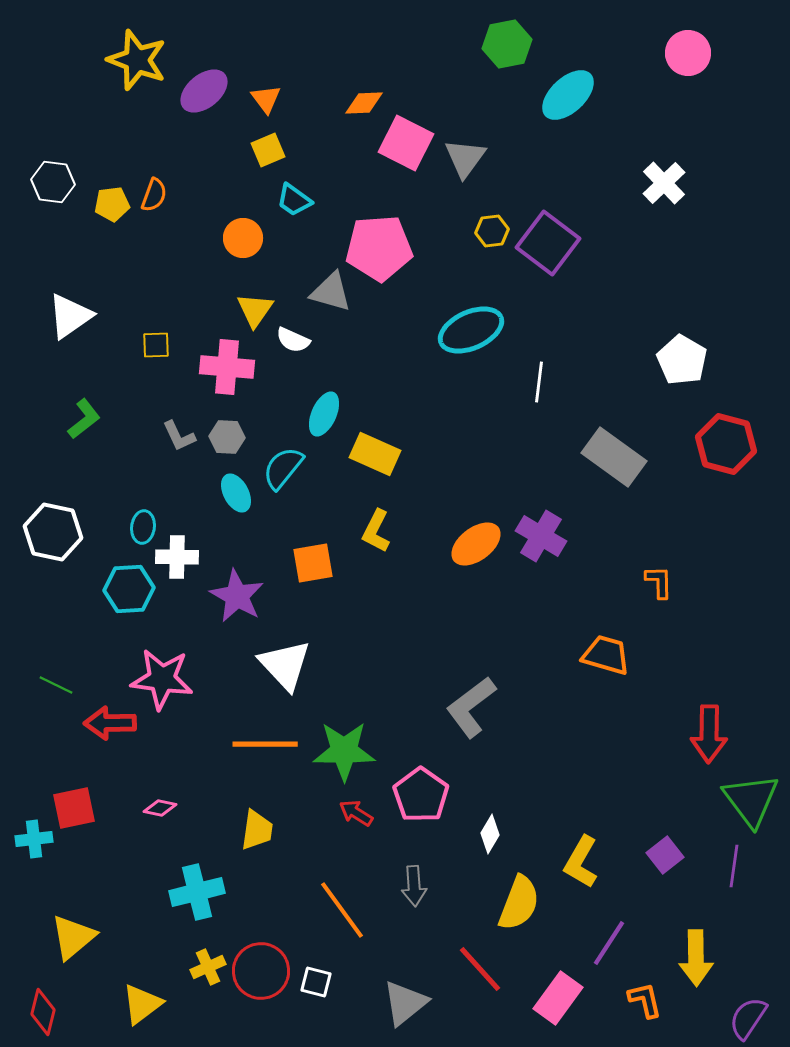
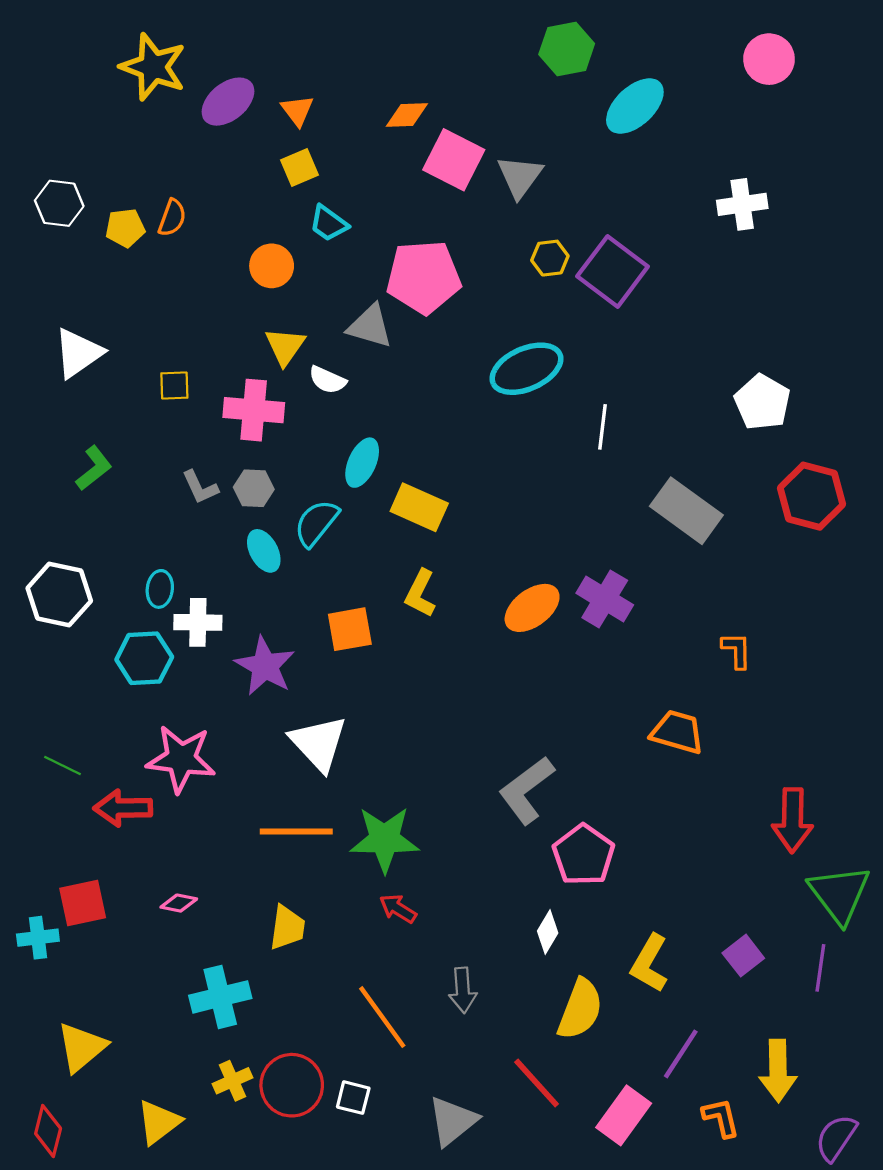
white cross: (664, 183) -> (742, 204), turned 36
pink pentagon: (421, 795) -> (583, 855), moved

